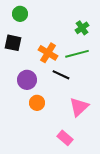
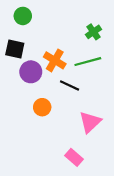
purple circle: (27, 80) -> (31, 72), moved
orange circle: (37, 103) -> (42, 107), moved

